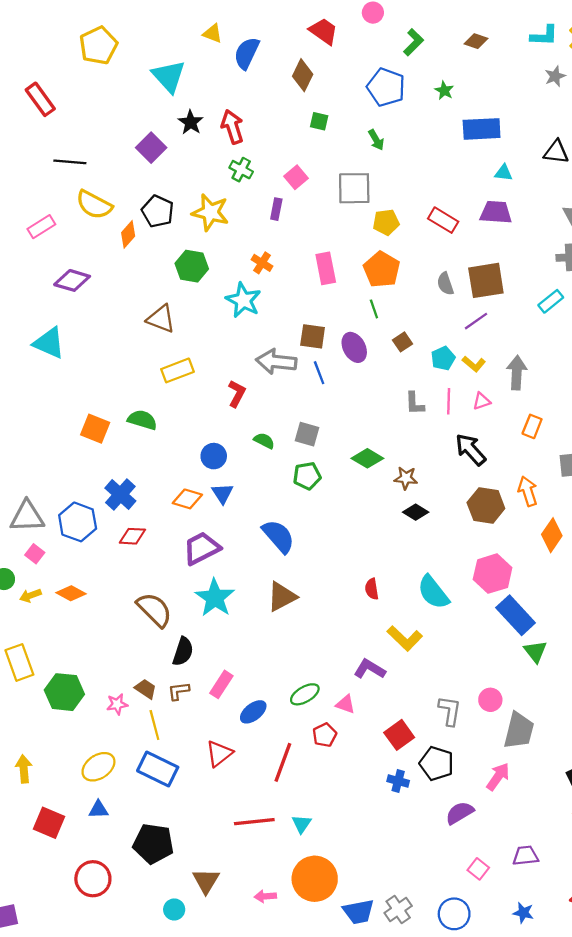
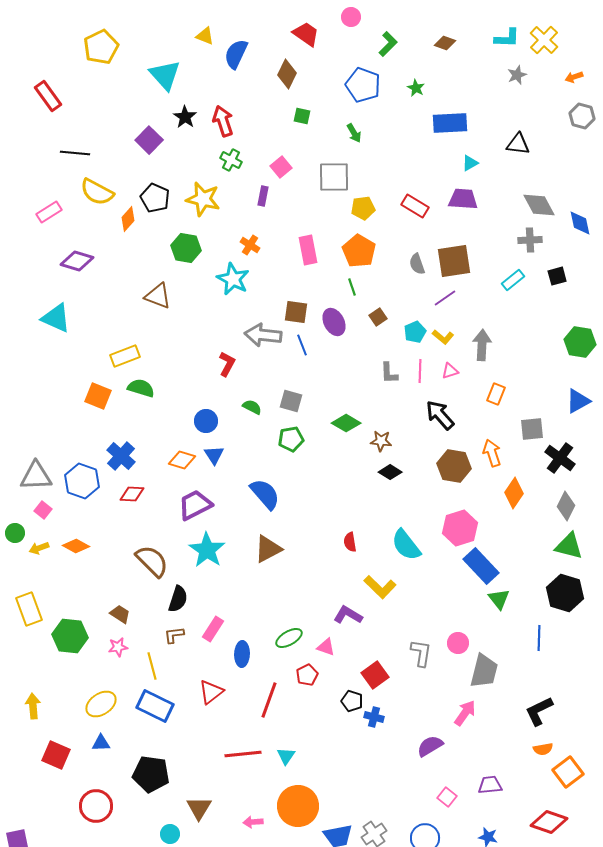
cyan triangle: (504, 173) -> (470, 163), turned -36
yellow rectangle: (177, 370) -> (125, 356), moved
brown trapezoid: (146, 689) -> (120, 614), moved
blue ellipse: (253, 712) -> (242, 654), turned -50
black pentagon: (437, 763) -> (352, 701), moved, size x0.7

